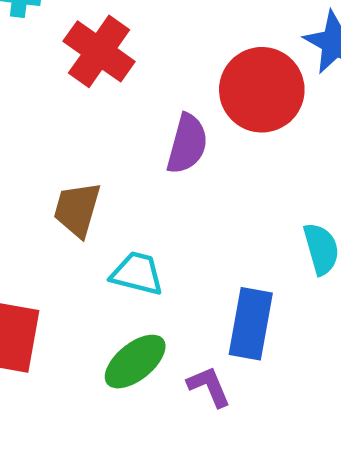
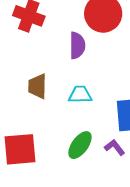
cyan trapezoid: (137, 273) -> (80, 95), moved

